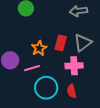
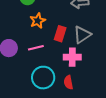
orange star: (39, 48) -> (38, 21), moved
pink line: (32, 68) -> (36, 48), moved

